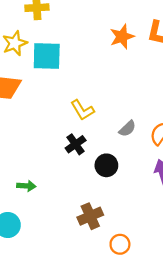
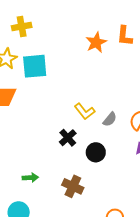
yellow L-shape: (82, 110) -> (85, 111), moved
brown cross: (90, 216) -> (73, 186), moved, turned -35

